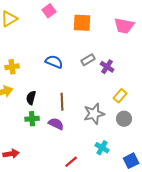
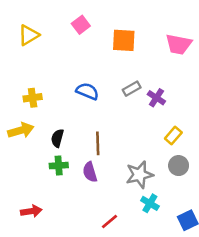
gray star: (94, 114) -> (139, 175), moved
purple semicircle: (56, 124) -> (90, 172), turned -133

